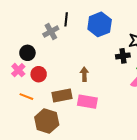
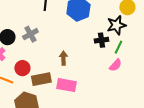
gray cross: (51, 32) -> (30, 34), moved
red circle: (39, 74) -> (22, 68), moved

